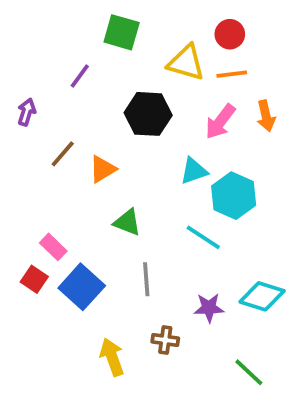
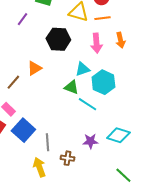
pink arrow: (220, 122) -> (96, 43), turned -42
brown line: (63, 154) -> (13, 82), moved
green triangle: (127, 222) -> (71, 87), moved
gray line: (146, 279) -> (47, 142), moved
green line: (249, 372) -> (123, 175), moved

